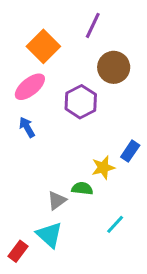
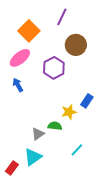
cyan triangle: (49, 235) -> (33, 157), turned 42

